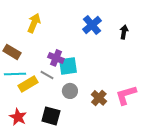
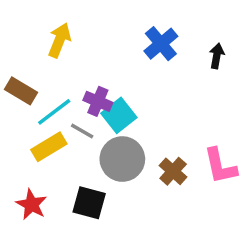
cyan square: (68, 66) -> (119, 115), turned -30
cyan line: (15, 74) -> (54, 112), moved, turned -35
gray circle: (70, 91) -> (122, 159), size x1.6
pink L-shape: (126, 95) -> (220, 166), turned -85

